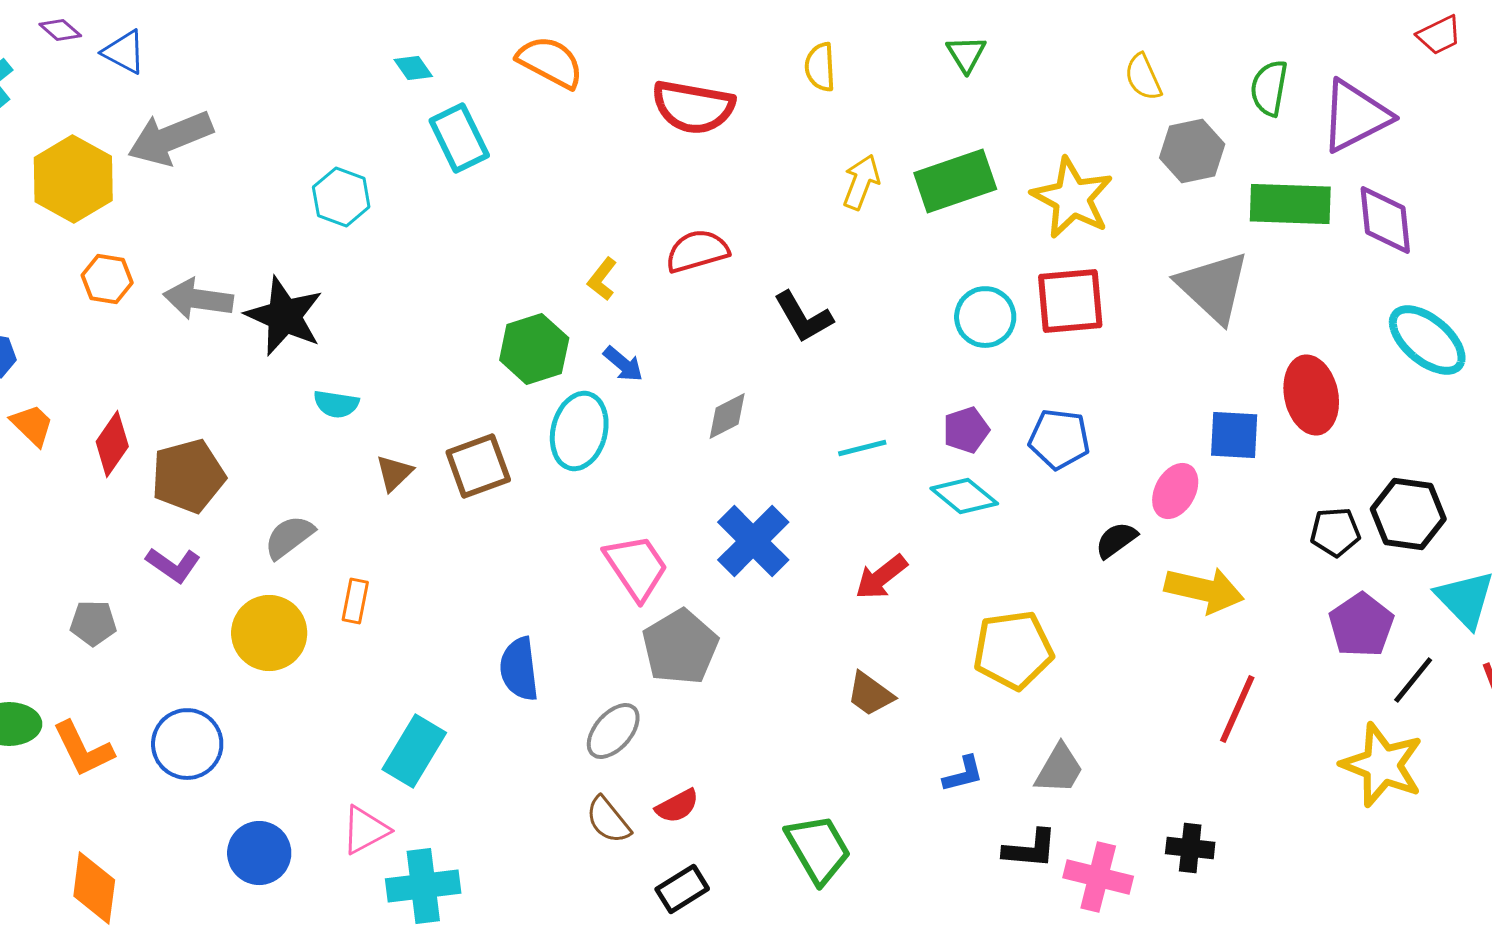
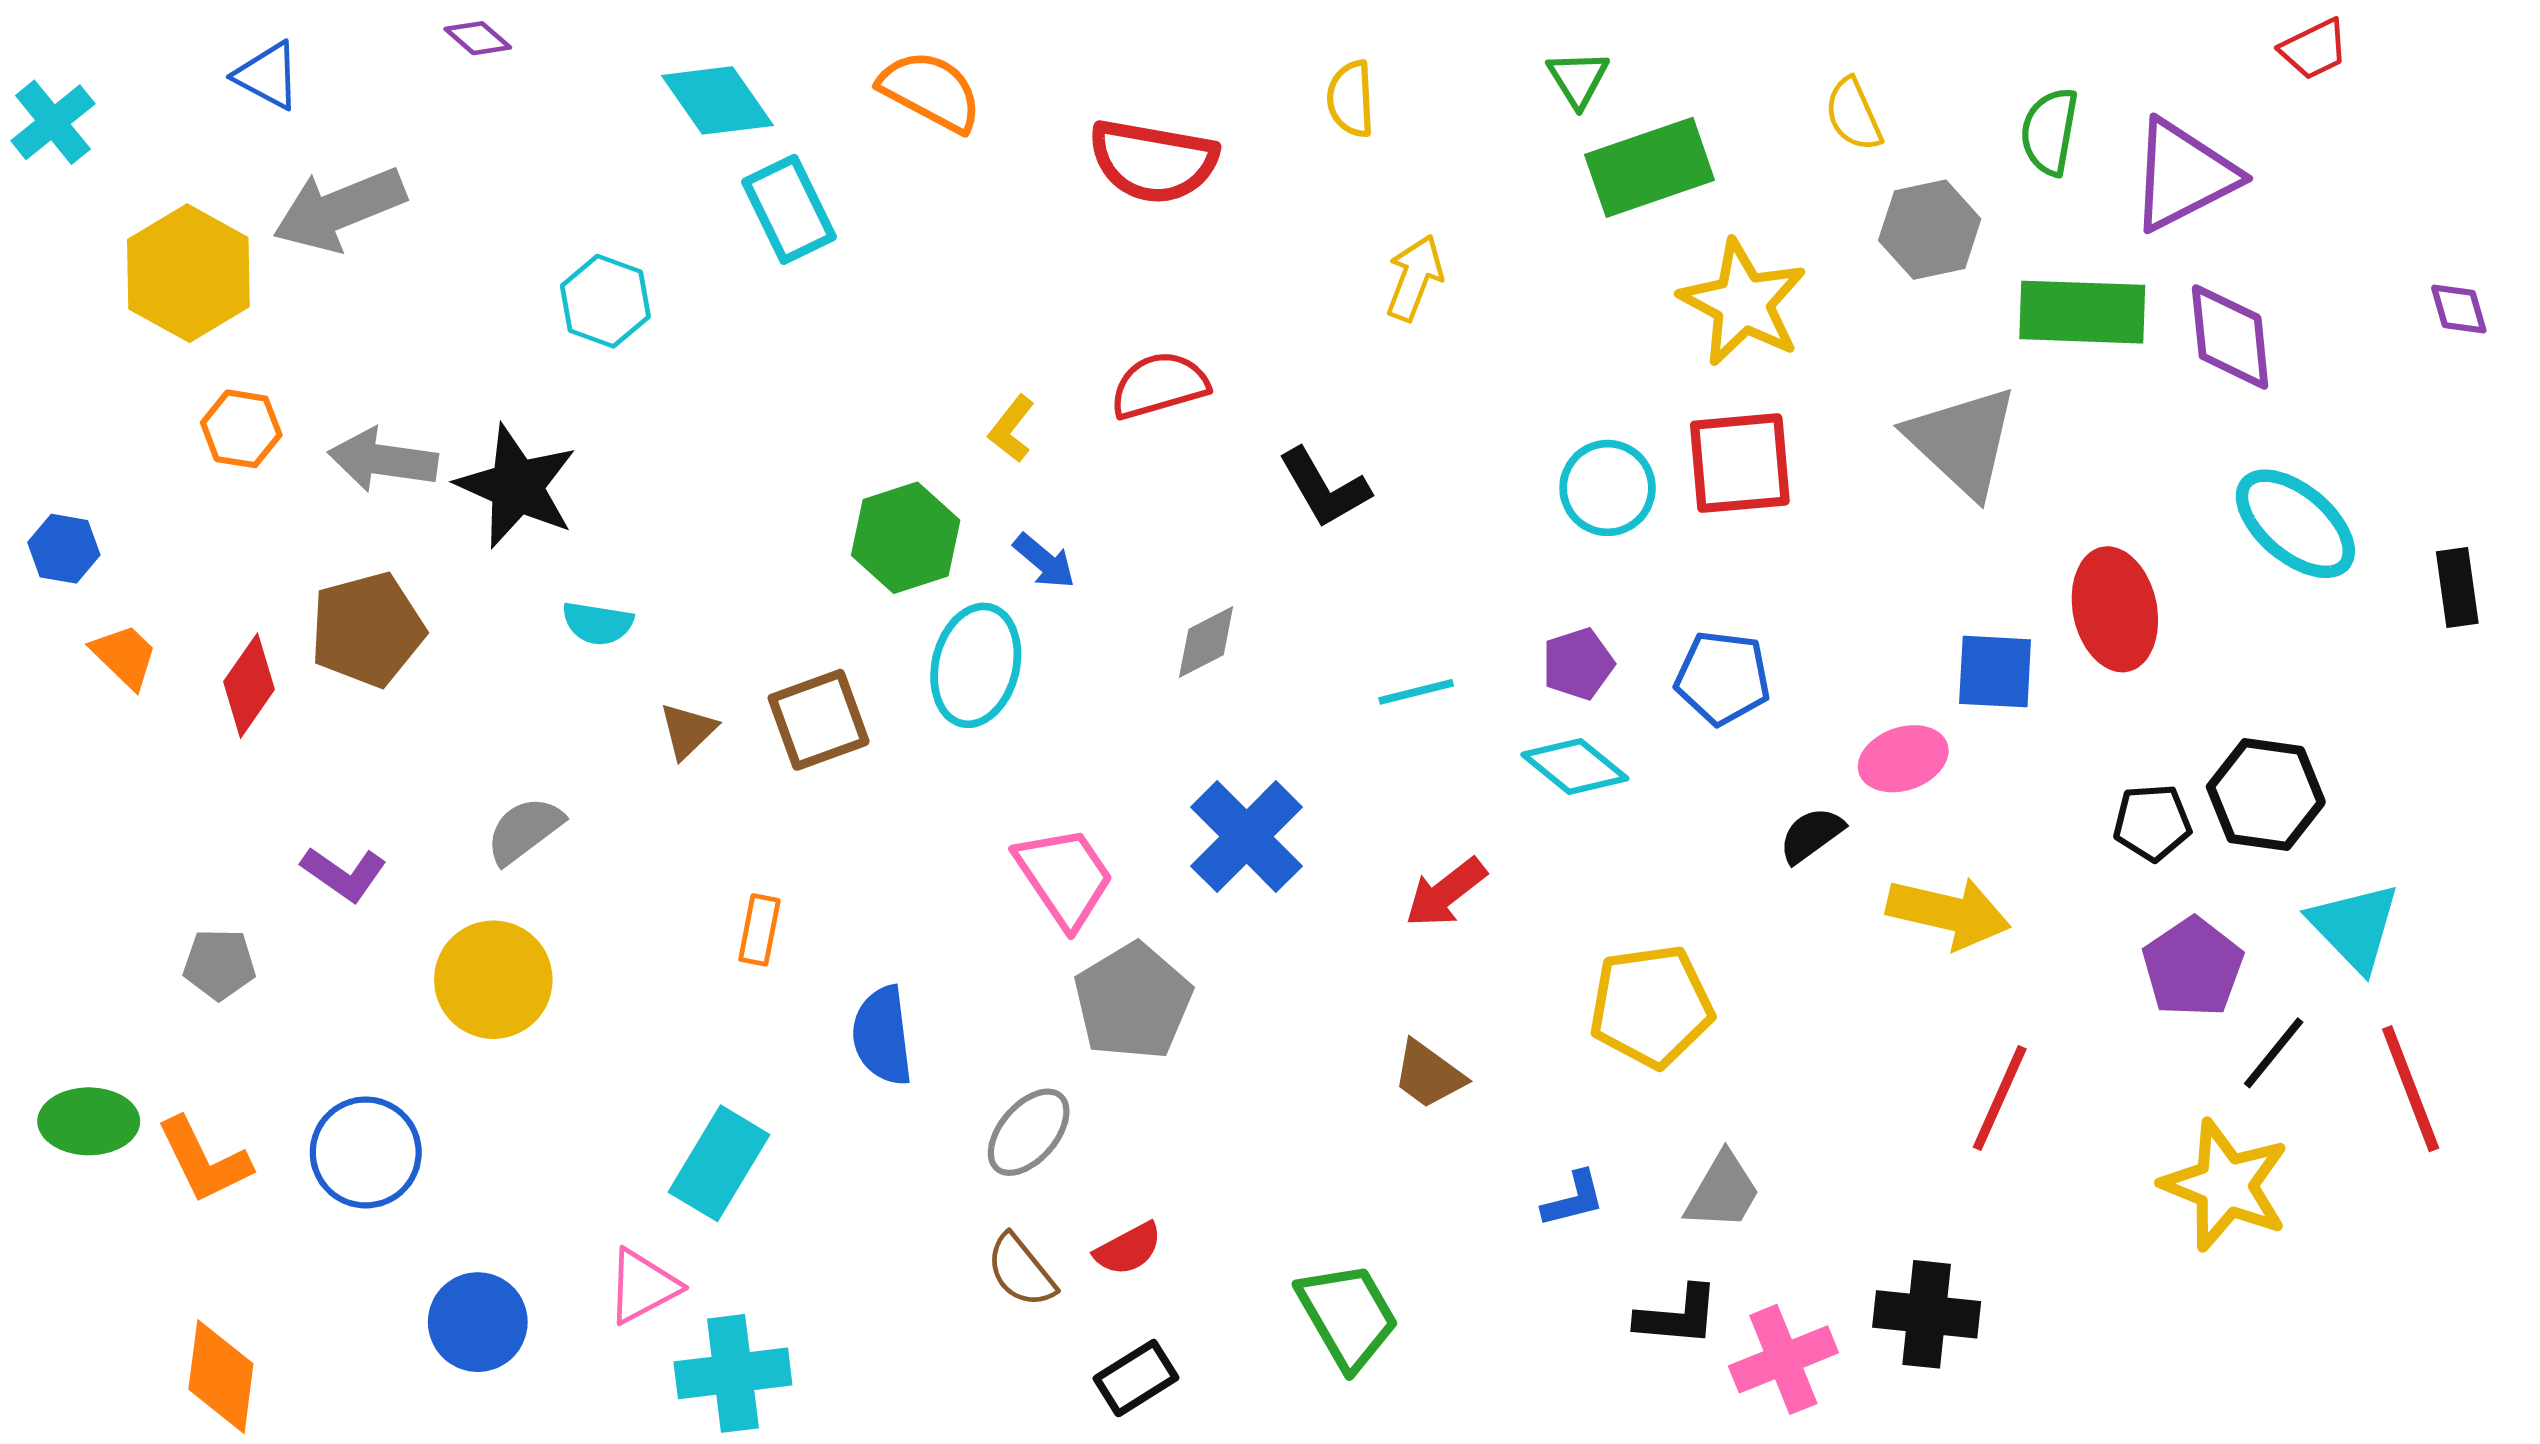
purple diamond: (60, 30) -> (478, 38), moved
cyan diamond: (413, 68) -> (717, 100), size x1.8
green rectangle: (955, 181) -> (1650, 167), moved
brown pentagon: (188, 476) -> (367, 630), moved
pink ellipse: (1175, 491) -> (1903, 759), turned 42
orange rectangle: (355, 601) -> (759, 930), moved
black cross: (1190, 848) -> (1927, 1314), size x1.4
pink cross: (1098, 877) -> (1783, 1359), turned -36

